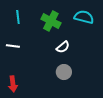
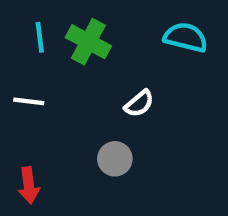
green cross: (51, 21) -> (88, 42), moved
gray circle: (64, 72) -> (115, 159), moved

